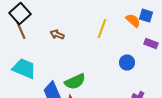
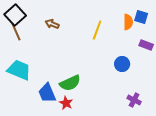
orange semicircle: (133, 21) -> (128, 22), turned 49
brown arrow: (57, 35) -> (52, 24), moved

